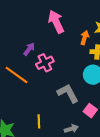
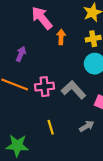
orange arrow: (85, 38) -> (61, 37), moved
pink cross: (45, 63) -> (44, 87), moved, turned 36

